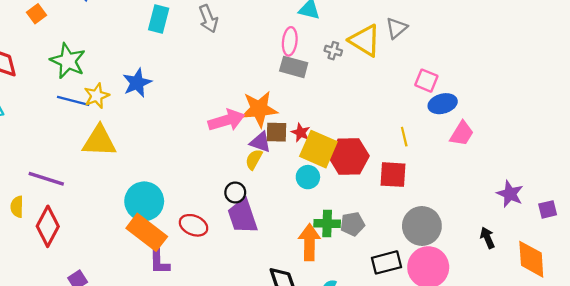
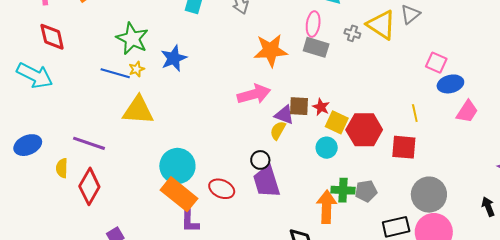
green star: (68, 61) -> (132, 39), moved
yellow star: (97, 96) -> (137, 69), size x0.7
orange star: (259, 109) -> (271, 50), moved
yellow square: (318, 149) -> (337, 122), size x0.7

